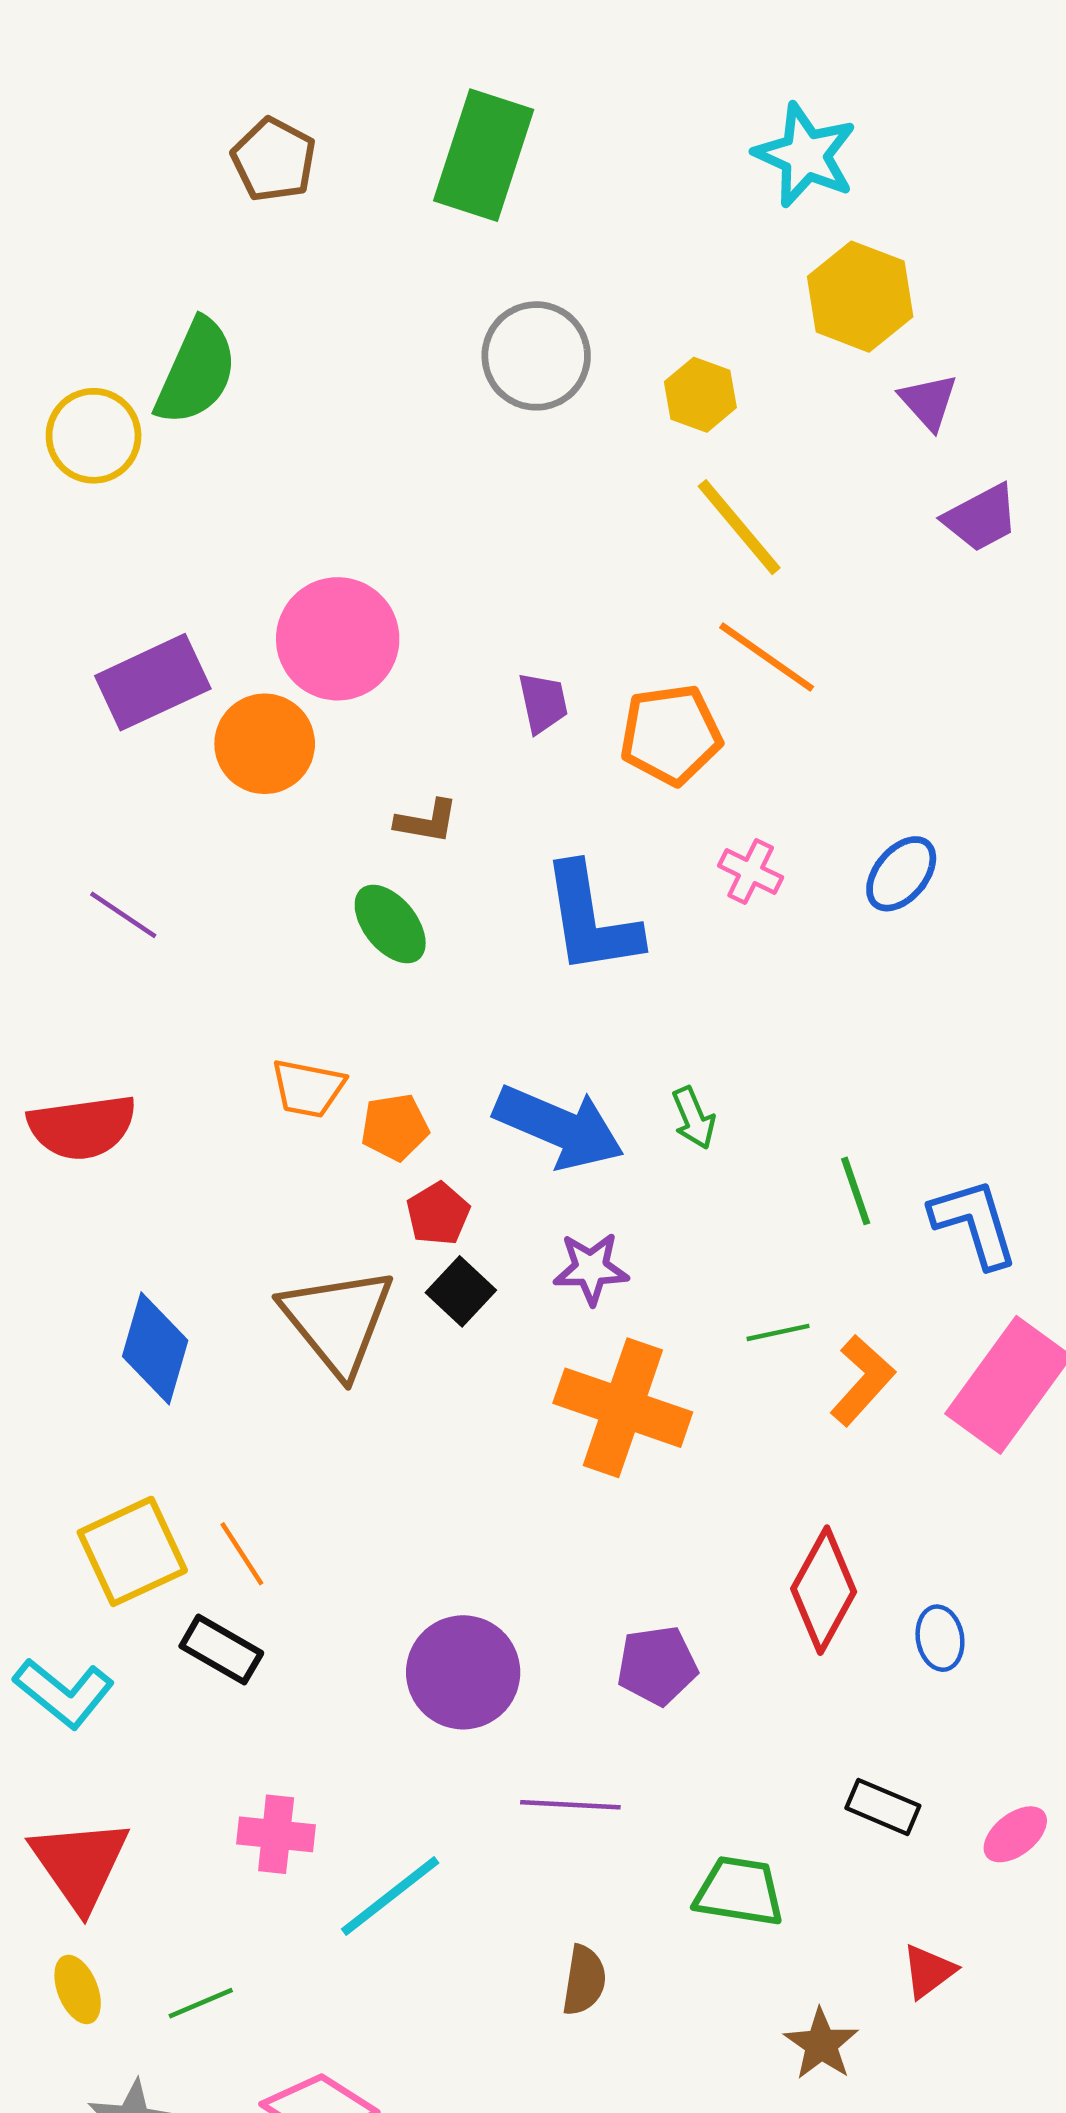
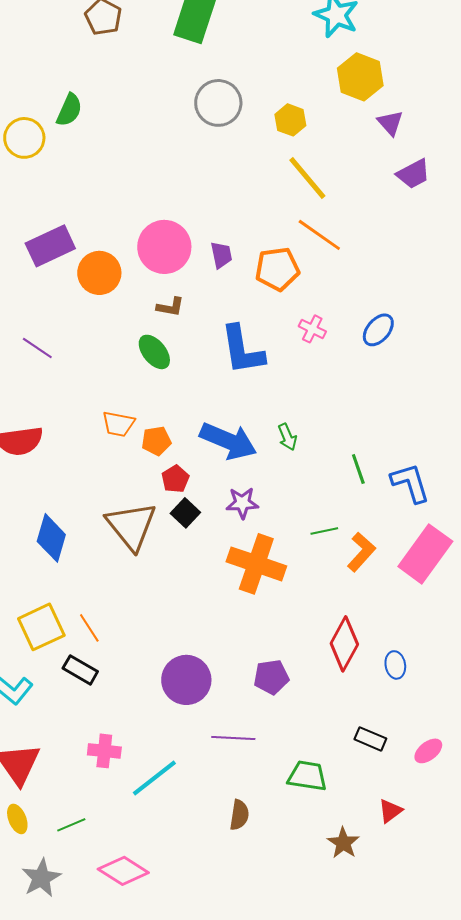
green semicircle: (196, 372) -> (69, 110), size x0.7
pink circle: (338, 639) -> (164, 247), moved

